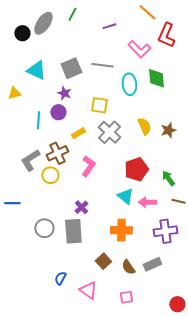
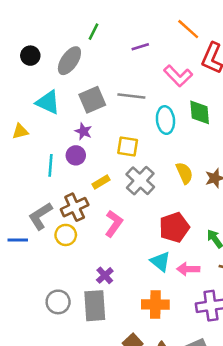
gray ellipse: (43, 23) -> (69, 61), moved
blue line: (12, 203) -> (18, 240), moved

